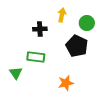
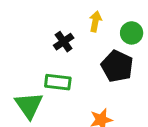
black cross: (40, 29) -> (64, 42), turned -32
green triangle: (16, 73) -> (29, 105), size x1.5

